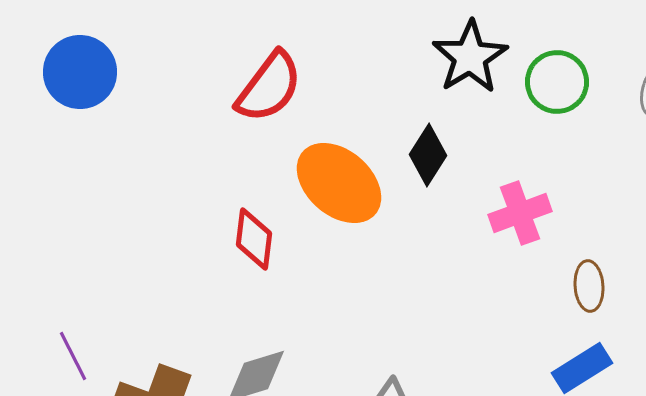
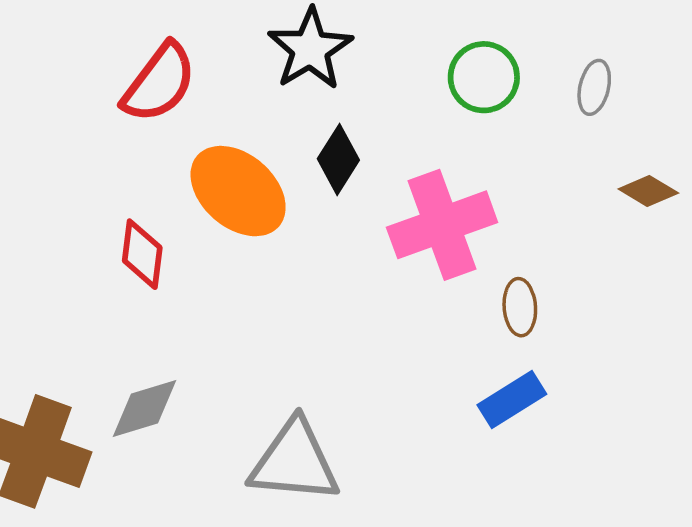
black star: (470, 57) -> (310, 49), moved
pink cross: (520, 213) -> (442, 225), size x1.5

